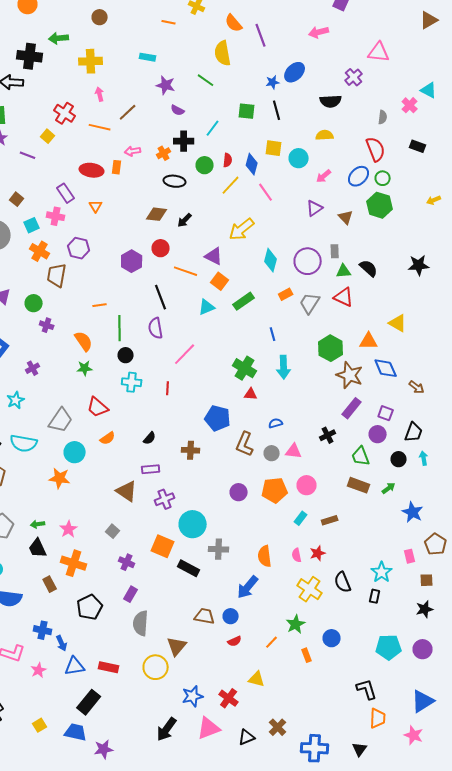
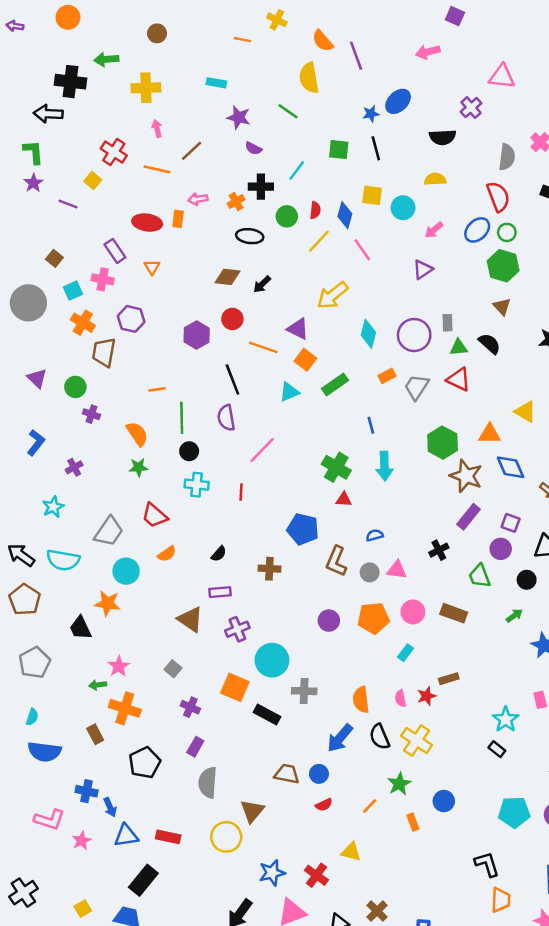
gray semicircle: (383, 117) -> (507, 157), size x1.5
brown triangle: (346, 217) -> (502, 307), moved
brown rectangle: (359, 485) -> (454, 613), moved
brown rectangle: (330, 520) -> (449, 679), moved
green arrow: (38, 524) -> (98, 685), moved
black trapezoid: (38, 548) -> (80, 628), moved
black semicircle: (343, 582) -> (380, 737), moved
black rectangle: (375, 596) -> (497, 749), turned -64

